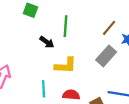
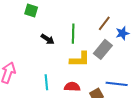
green line: (65, 26) -> (73, 34), moved
yellow L-shape: (65, 66) -> (80, 59), moved

